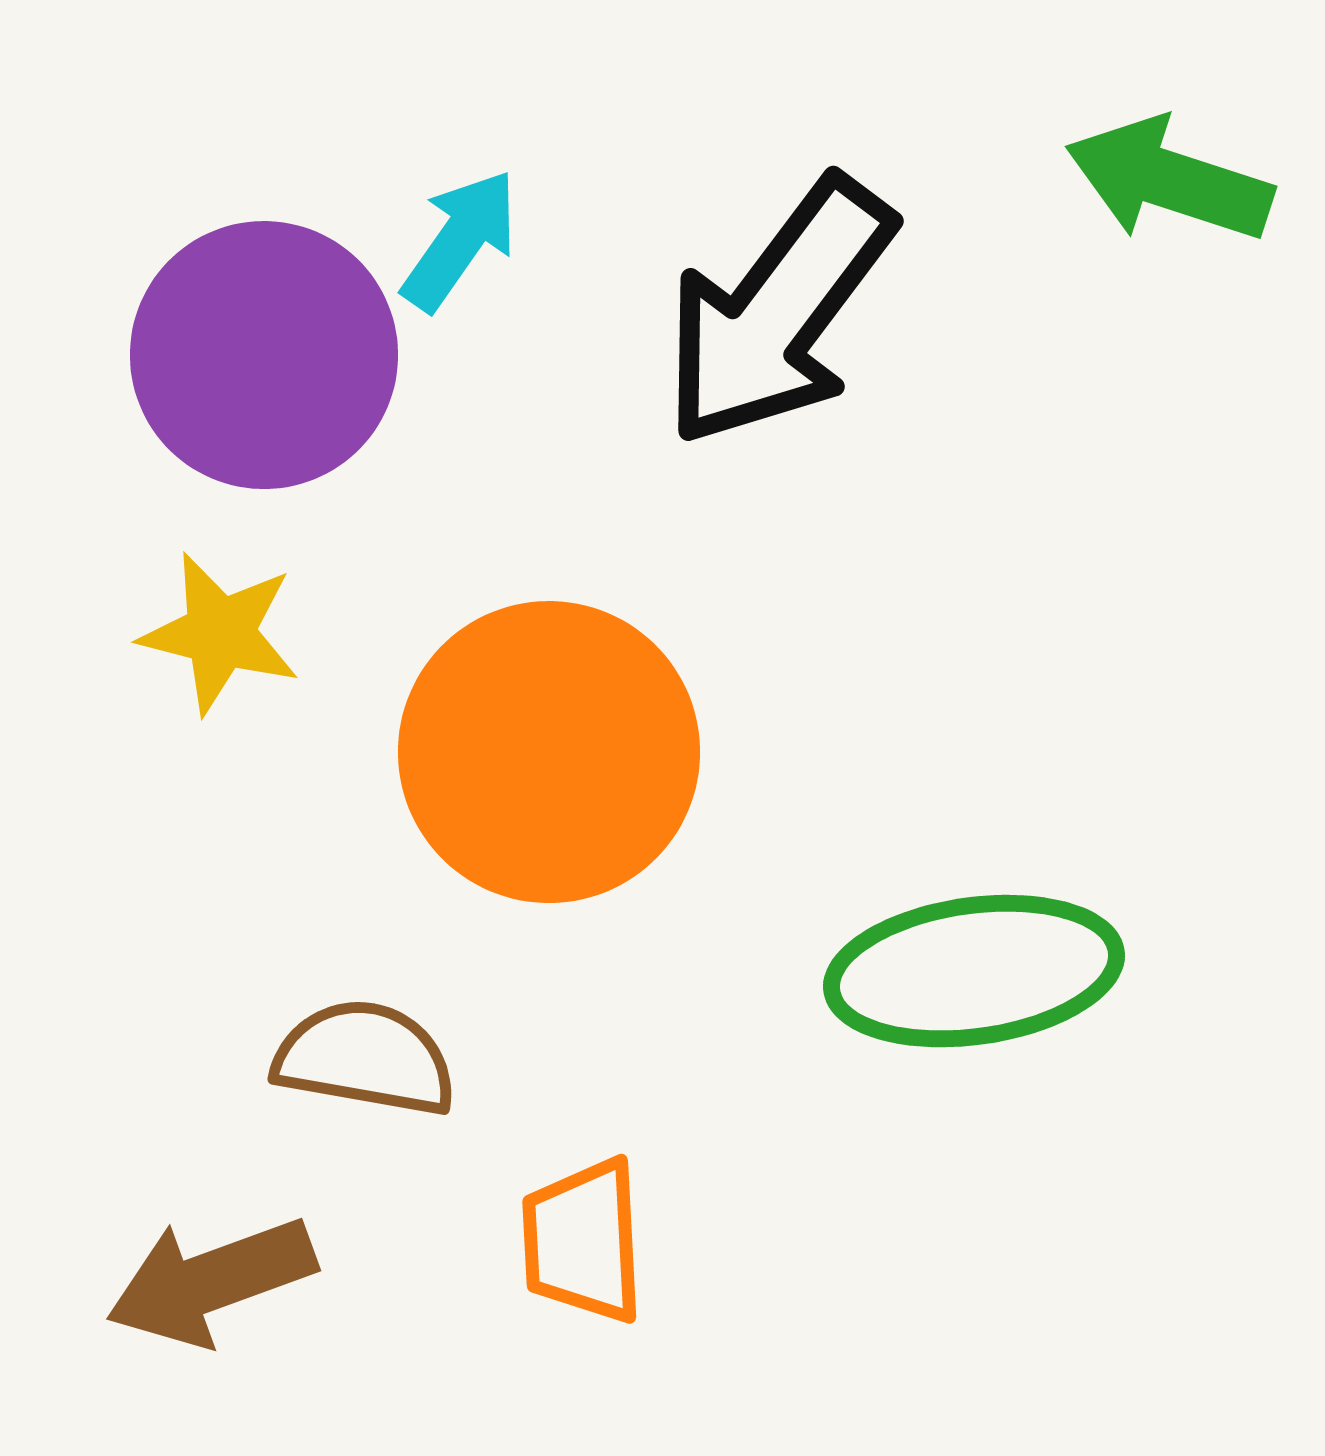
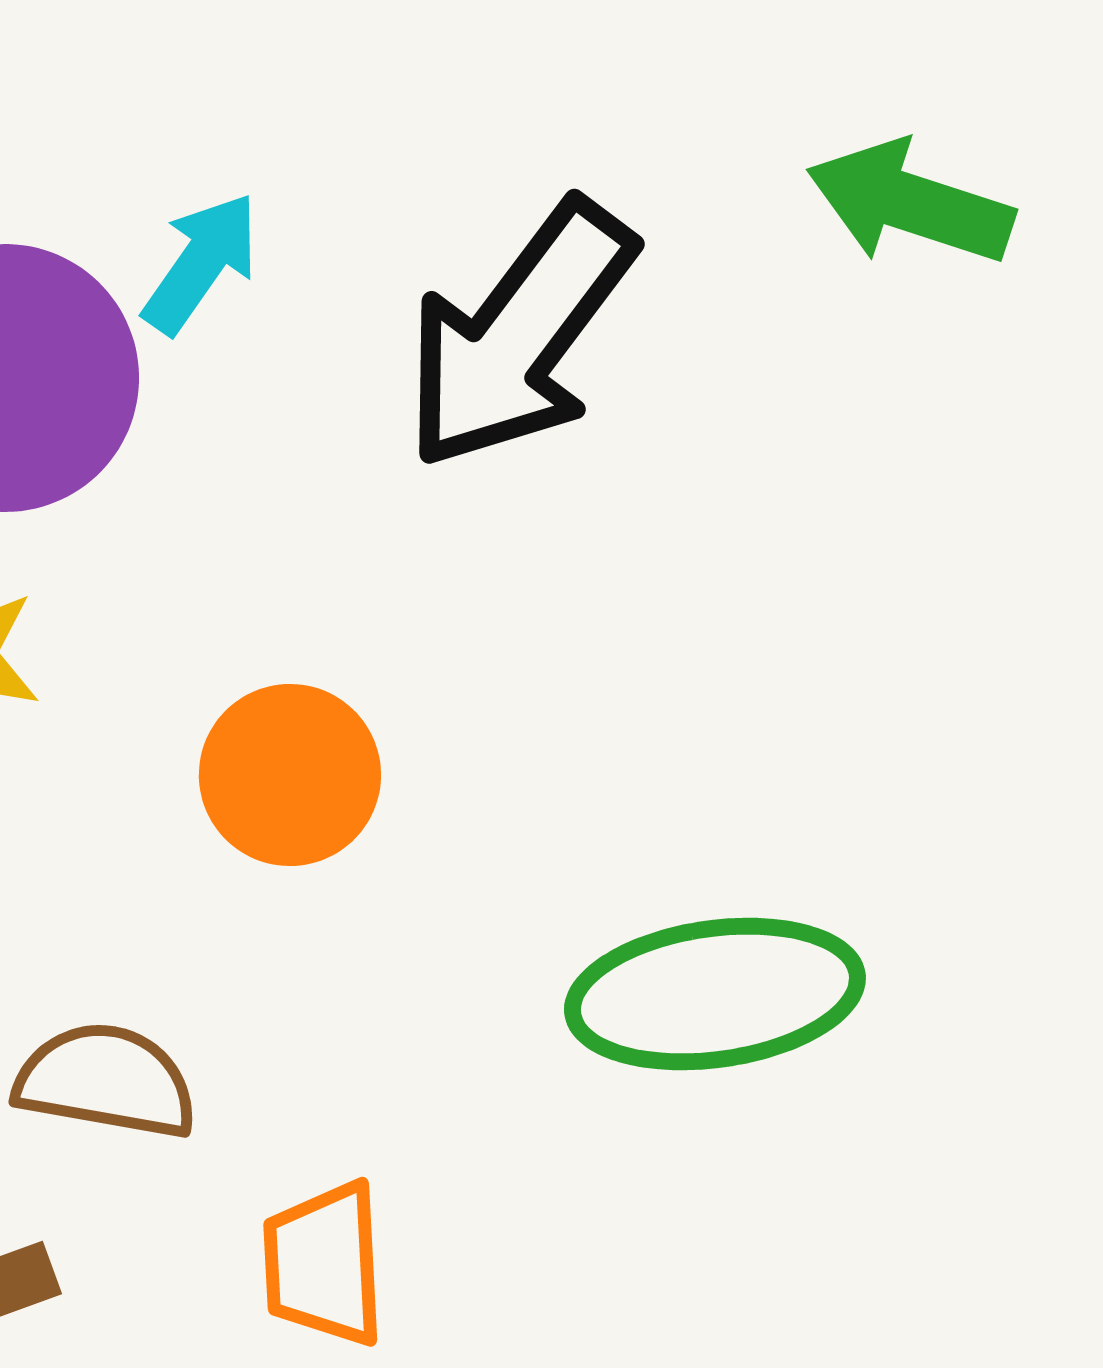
orange circle: (549, 752) -> (290, 775), size x0.6

